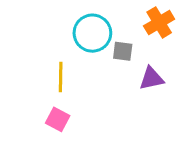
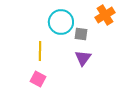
purple triangle: (151, 79) -> (83, 58), moved, turned -42

